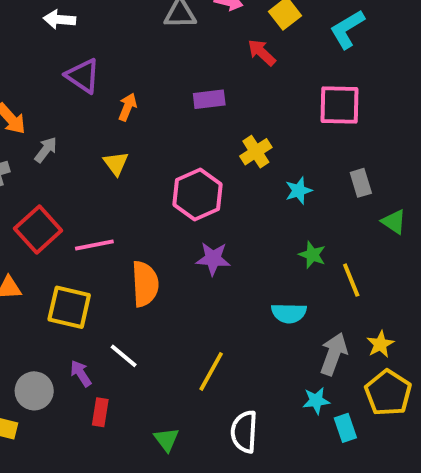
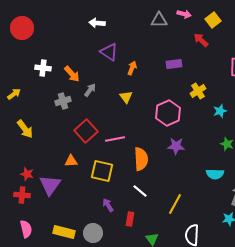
white line: (124, 356) -> (140, 191), moved
gray circle: (34, 391) -> (93, 233), moved
red rectangle: (100, 412) -> (130, 219), moved

